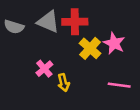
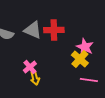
yellow cross: (90, 48) -> (80, 59), moved
yellow arrow: (63, 83) -> (35, 78), moved

